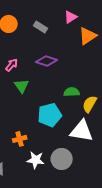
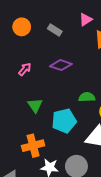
green triangle: (22, 86) -> (35, 105), moved
orange cross: (20, 139) -> (33, 146), size x1.5

